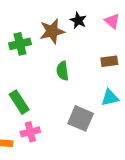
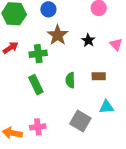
brown star: (52, 31) -> (58, 35), moved, turned -30
brown rectangle: (109, 61) -> (99, 76), moved
green rectangle: (19, 102) -> (36, 85), moved

